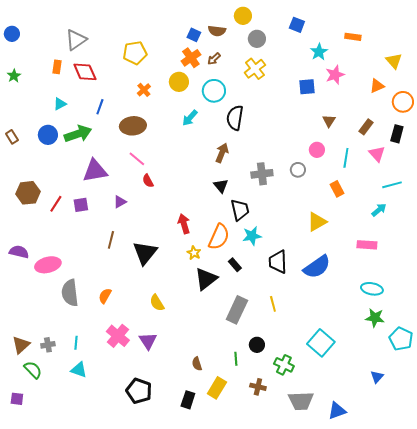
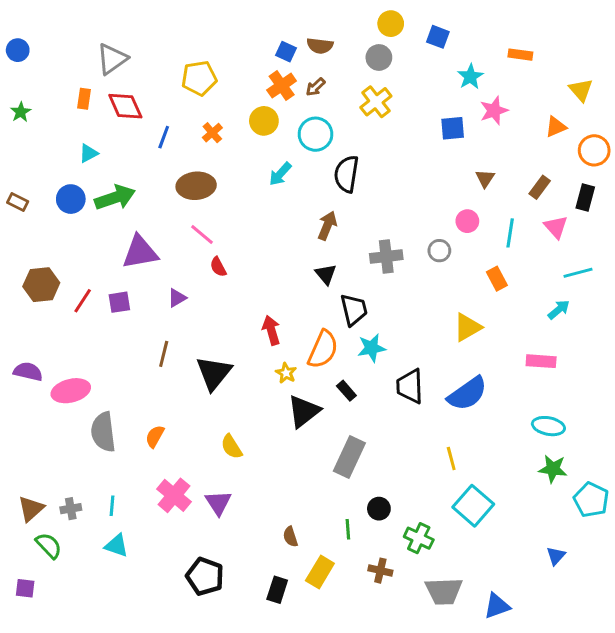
yellow circle: (243, 16) -> (391, 24), moved
blue line: (100, 107) -> (164, 137), moved
brown rectangle: (12, 137) -> (18, 202), turned -32
yellow line: (273, 304) -> (451, 459), moved

